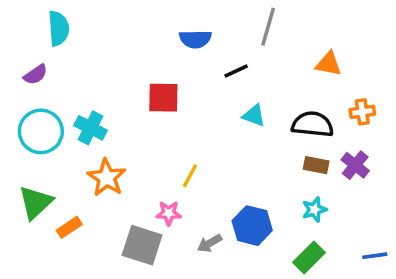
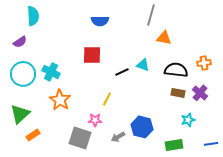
blue semicircle: (195, 39) -> (100, 21), moved
orange triangle: (329, 64) -> (164, 38), moved
black line: (236, 71) -> (122, 72), moved
cyan star: (314, 210) -> (188, 120), moved
orange rectangle: (69, 227) -> (33, 135), moved
green rectangle: (309, 258) -> (174, 145), turned 36

